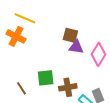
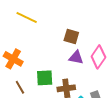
orange cross: (16, 36) -> (13, 59), moved
purple triangle: (76, 47) -> (76, 57), moved

